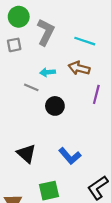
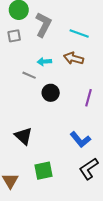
purple line: (96, 94) -> (88, 98), moved
blue L-shape: (70, 156) -> (80, 140), moved

